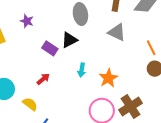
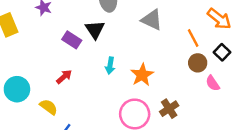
black triangle: (69, 40) -> (95, 30), turned -36
brown cross: (131, 107) -> (169, 109), size x0.7

